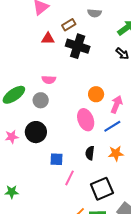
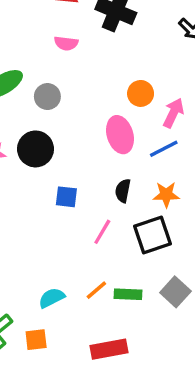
pink semicircle: (49, 80) -> (66, 43), moved
pink line: (69, 178) -> (102, 232), moved
black square: (102, 189) -> (153, 235), moved

